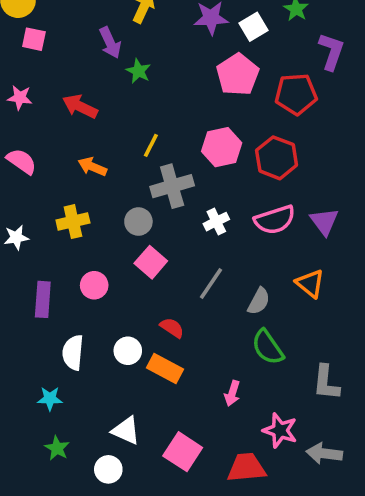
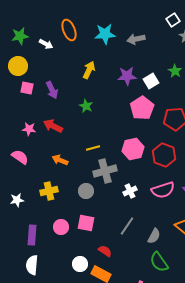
purple arrow: (110, 43) -> (52, 90), moved
pink star: (20, 98) -> (29, 129), moved
yellow line: (151, 145) -> (93, 148), turned 48
pink square: (151, 262) -> (86, 223), moved, turned -30
white semicircle: (73, 353) -> (32, 265), moved

